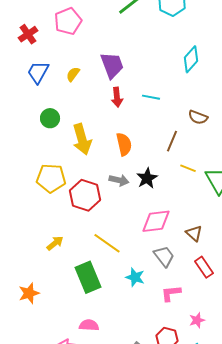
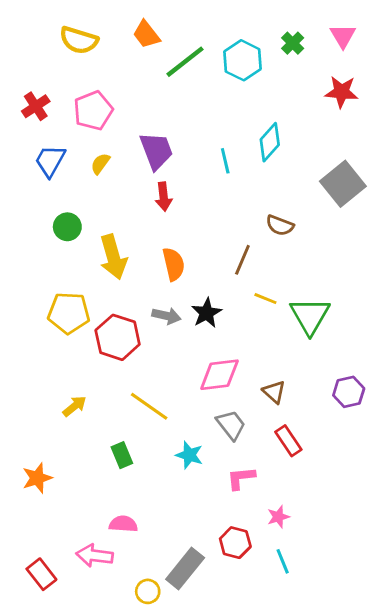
pink pentagon: (68, 21) -> (93, 111), moved
cyan line: (151, 97) -> (225, 161), moved, turned 66
green rectangle: (88, 277) -> (122, 455), size x0.6

